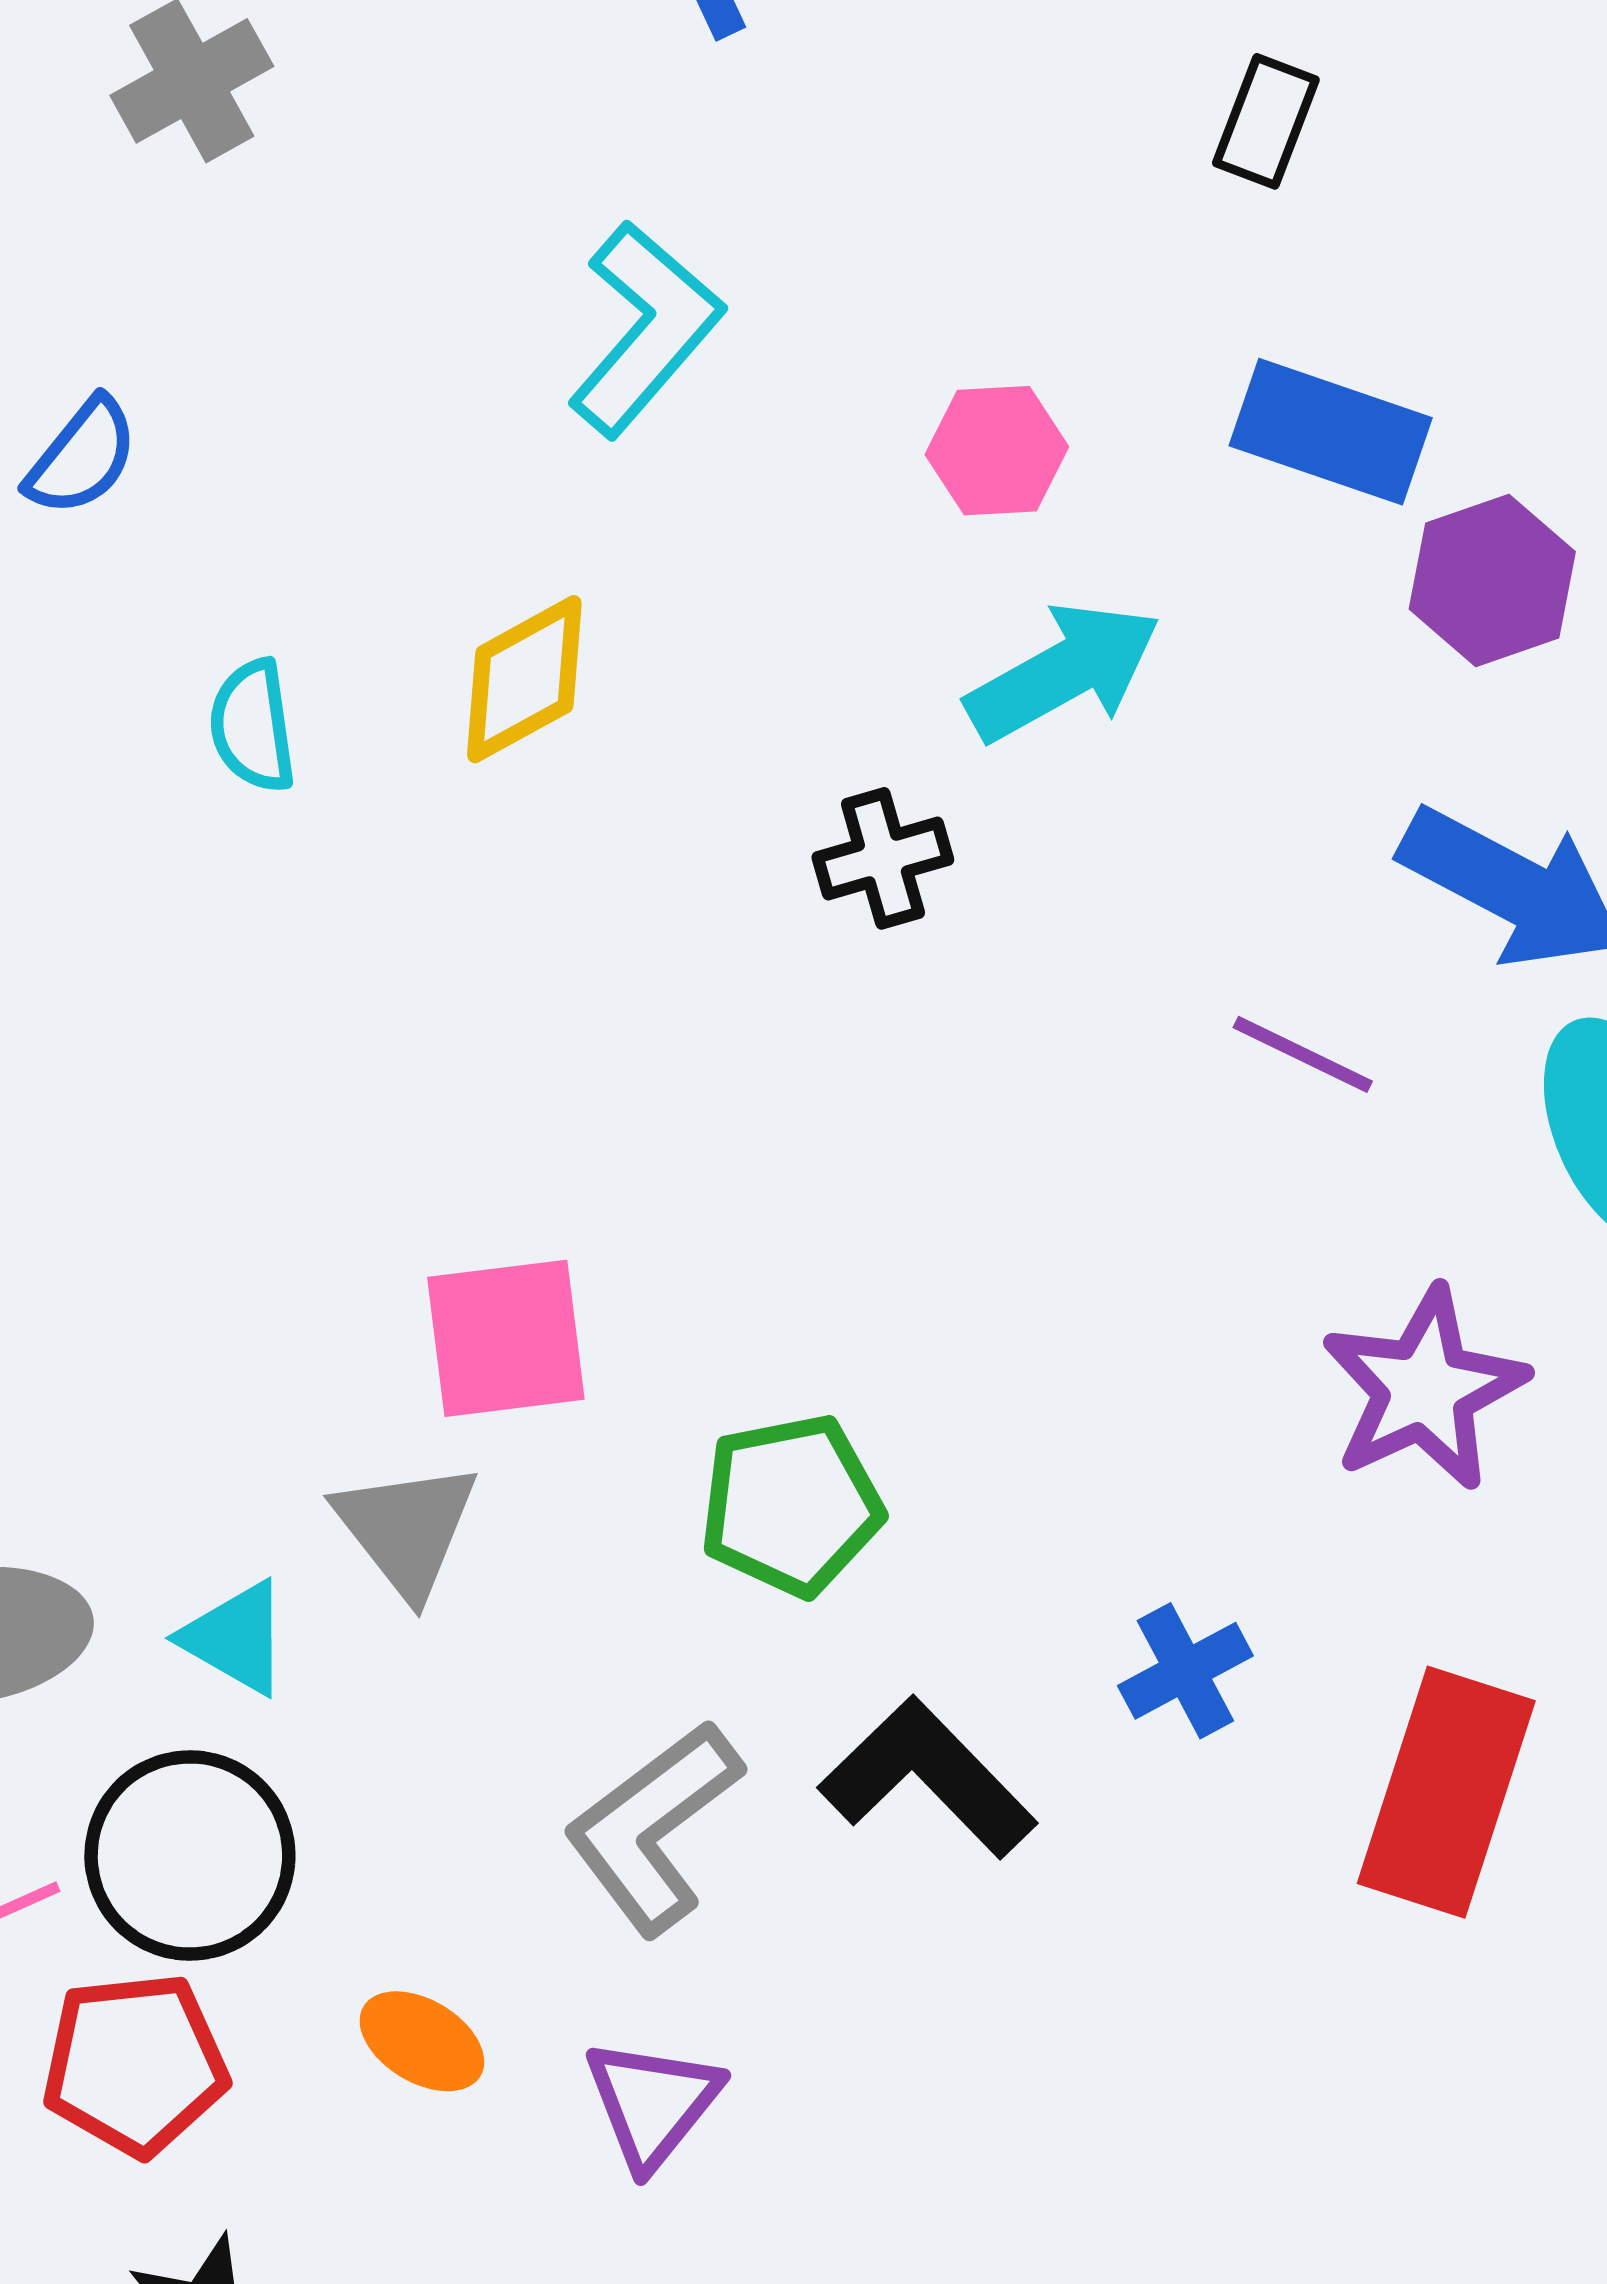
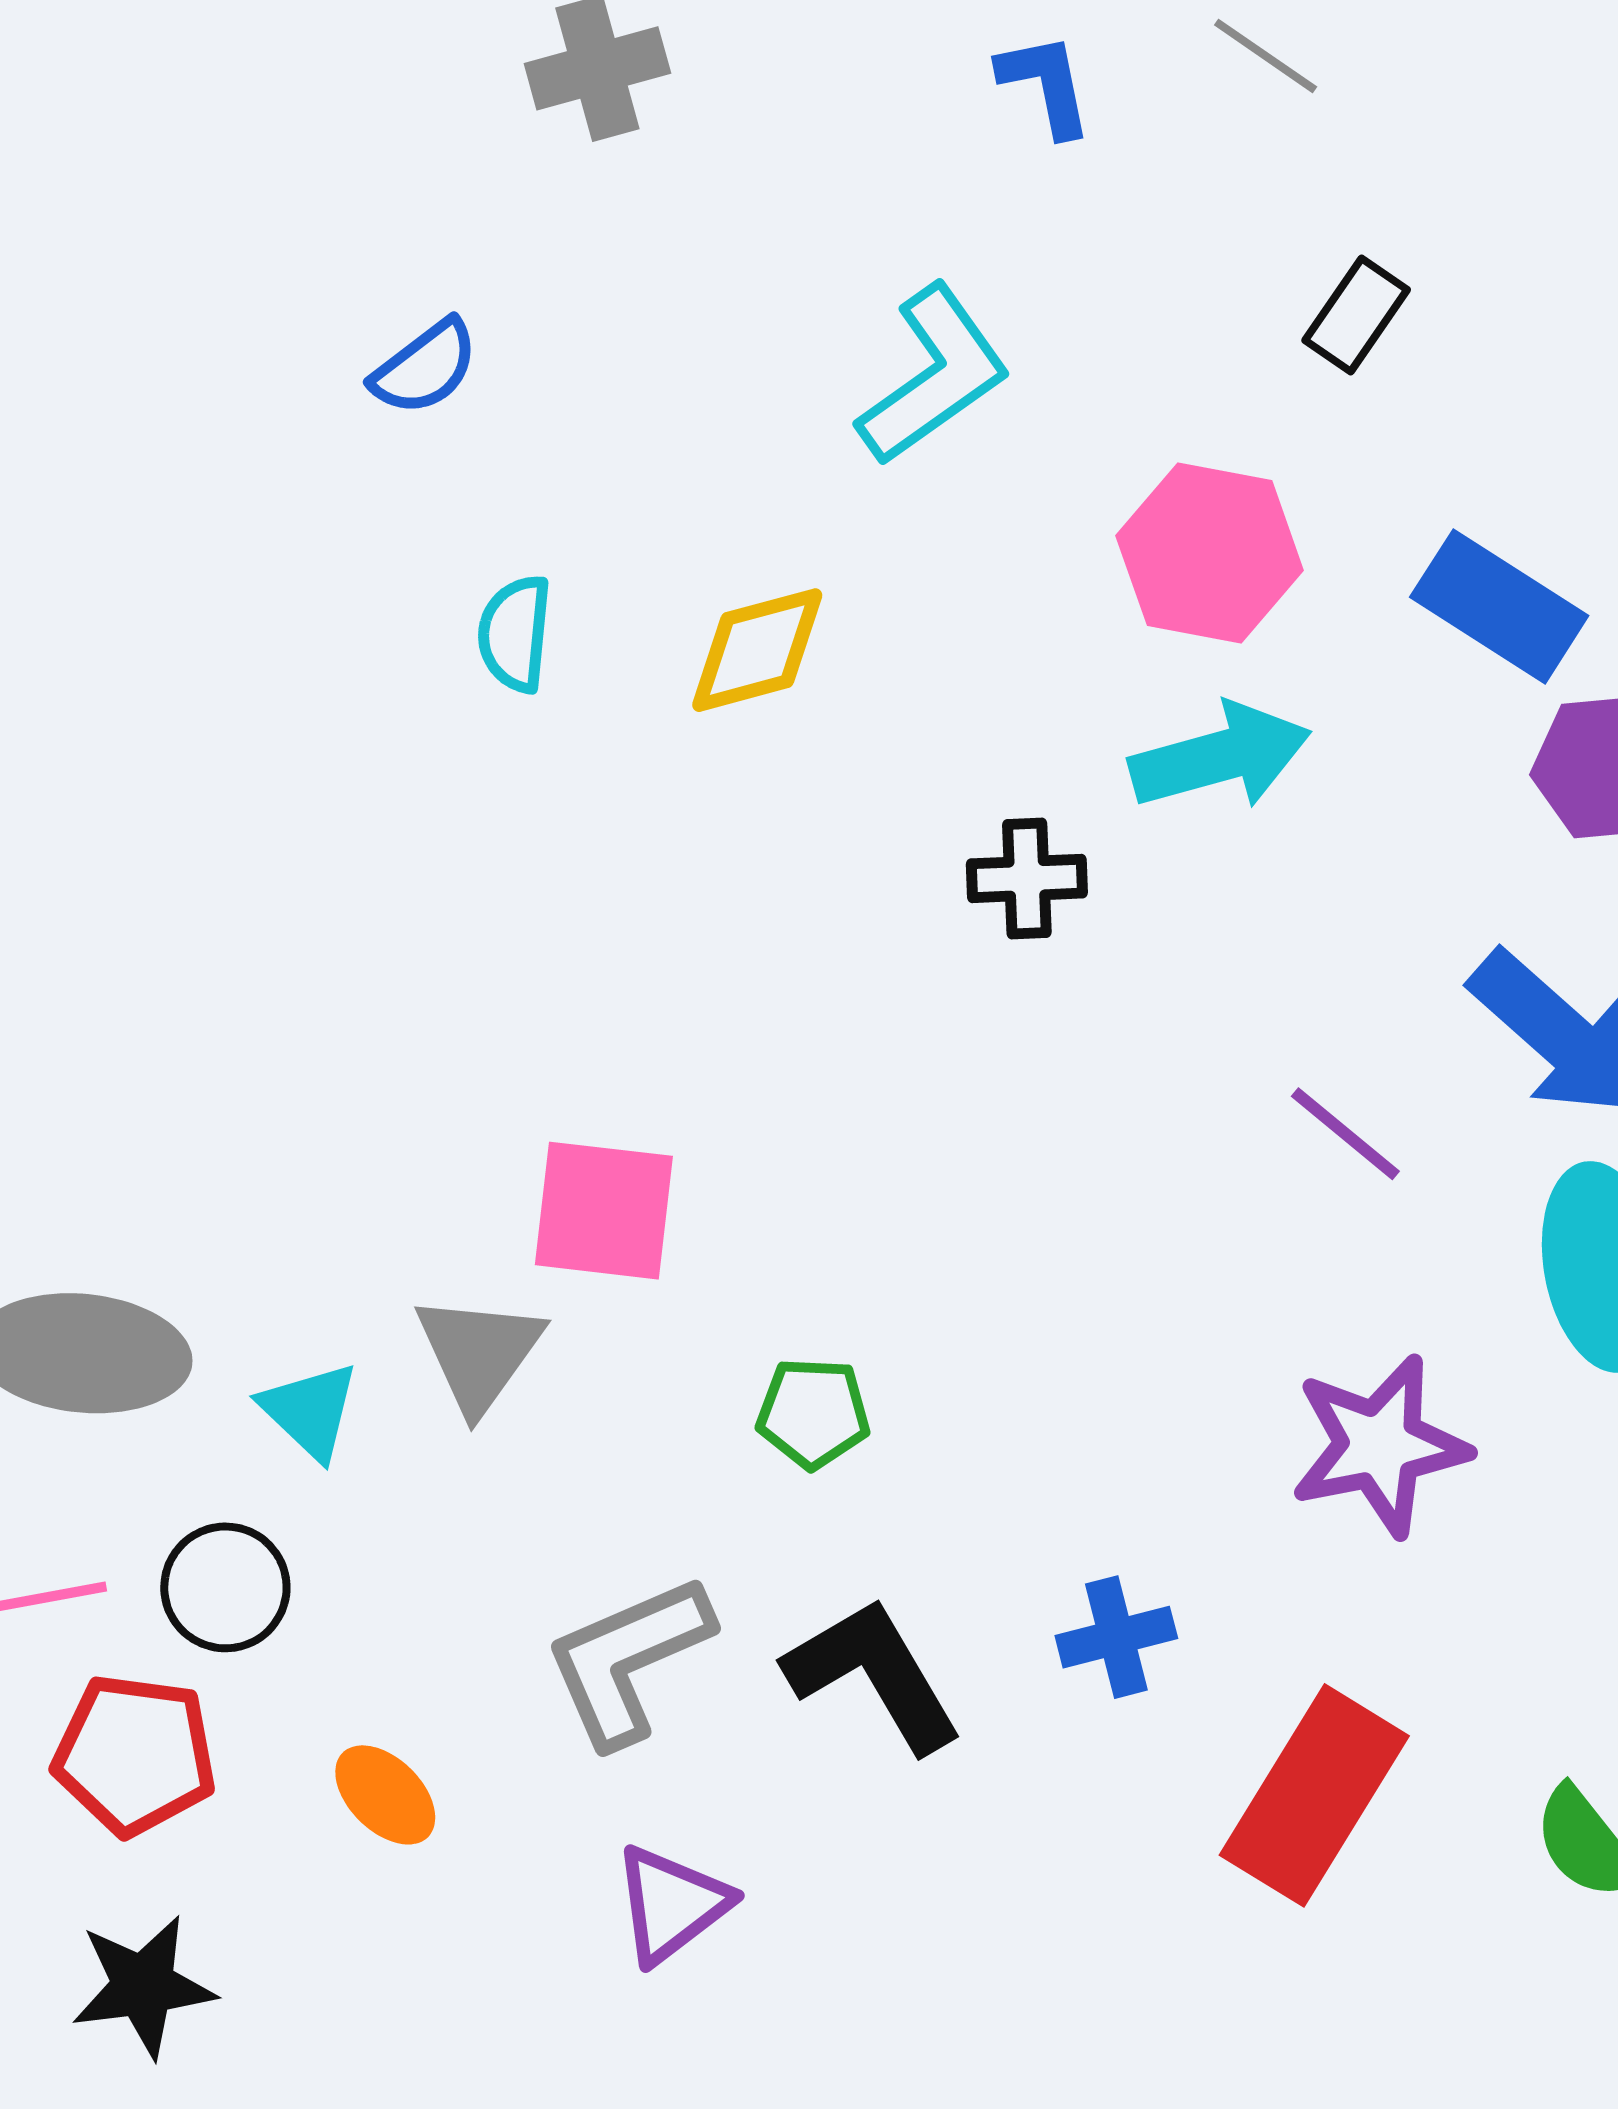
black rectangle: (1266, 121) -> (1356, 315), moved
pink hexagon: (997, 451) -> (1210, 553), size x1.5
green pentagon: (791, 1505) -> (813, 1413), size x0.7
black circle: (190, 1855) -> (225, 1587), size x0.7
purple triangle: (653, 2103) -> (671, 1904), moved

